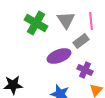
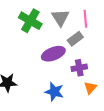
purple cross: (85, 70) -> (79, 68), turned -35

